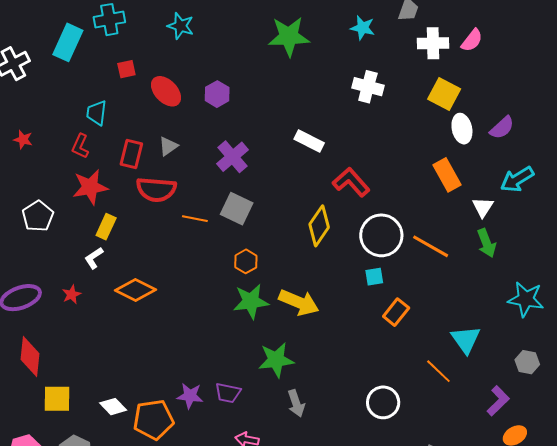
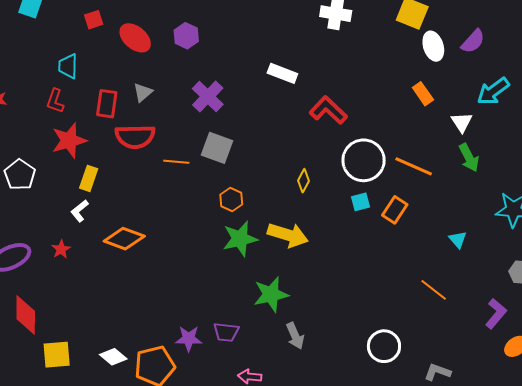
orange rectangle: (447, 175) -> (423, 94), size x0.7
yellow diamond: (319, 226) -> (304, 181), moved, size x0.6
orange rectangle: (396, 312) -> (395, 210), moved
cyan triangle: (466, 340) -> (458, 240), moved, size x0.6
white circle: (383, 402) -> (384, 346), moved

